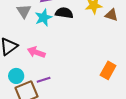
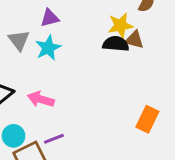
black semicircle: (64, 13) -> (116, 44), moved
brown triangle: (111, 15) -> (134, 40), moved

